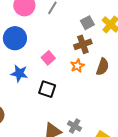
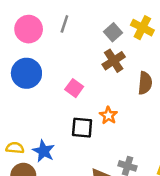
orange star: (77, 66) -> (108, 115), moved
blue star: (19, 73) -> (44, 151), moved, turned 30

